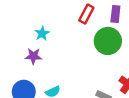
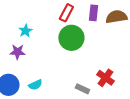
green circle: (108, 41) -> (71, 38), moved

